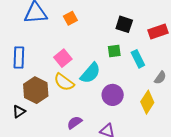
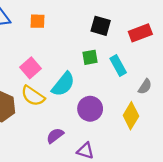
orange square: (70, 18) -> (38, 21), turned 32
purple semicircle: (75, 123) -> (55, 136), moved

